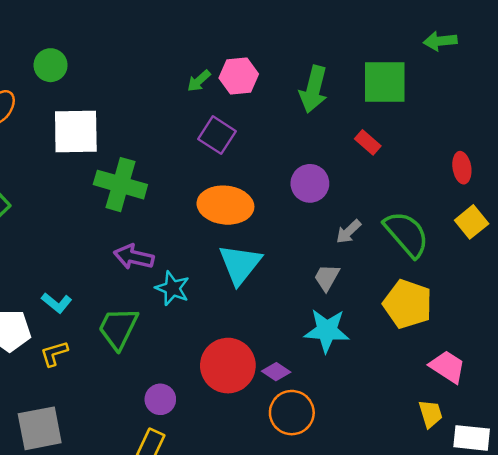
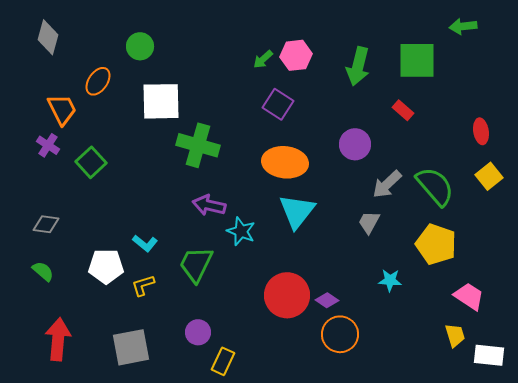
gray arrow: (349, 232) -> (387, 184), size x1.4
cyan star: (327, 331) -> (390, 280), moved, size x0.6
purple circle: (160, 399) -> (198, 332), moved

